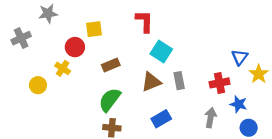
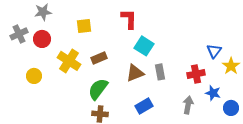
red circle: (75, 47) -> (42, 39), moved
yellow cross: (63, 68) -> (69, 61), moved, size x1.6
blue circle: (249, 128) -> (231, 108), moved

